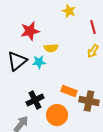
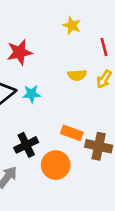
yellow semicircle: (51, 48) -> (77, 75), moved

